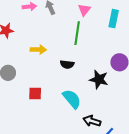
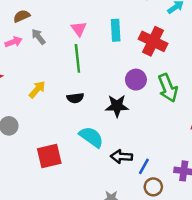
yellow arrow: (38, 50) -> (37, 89), turned -35
red square: (35, 93) -> (49, 156), moved, size x1.5

